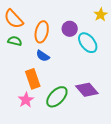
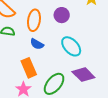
cyan ellipse: (88, 43) -> (71, 46), moved

